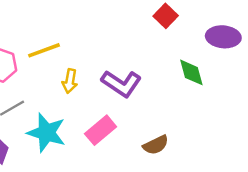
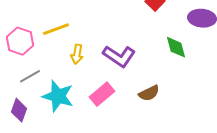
brown semicircle: (156, 145) -> (149, 93), moved

